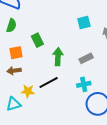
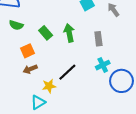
green semicircle: (11, 26) -> (16, 25), turned 104
green arrow: (58, 57) -> (69, 33), moved
gray rectangle: (86, 58) -> (98, 39), turned -56

